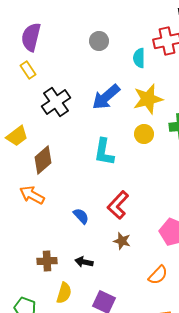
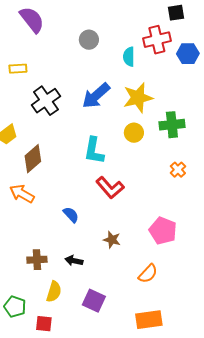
purple semicircle: (31, 37) -> (32, 20), moved, turned 128
yellow rectangle: (28, 70) -> (18, 69), turned -60
red L-shape: (118, 205) -> (110, 188), moved, turned -84

